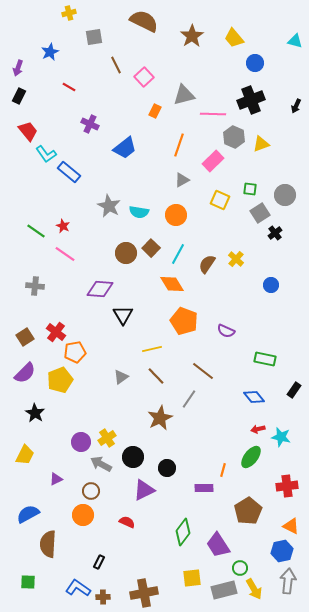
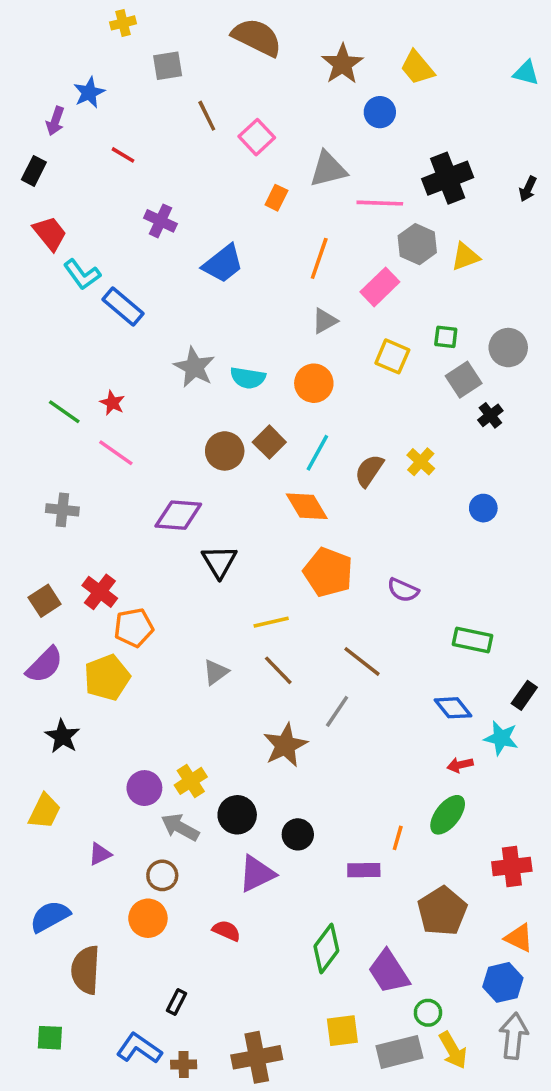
blue circle: (255, 63) -> (380, 112), moved
purple arrow: (18, 68) -> (55, 121), moved
cyan star: (281, 437) -> (501, 738), moved

